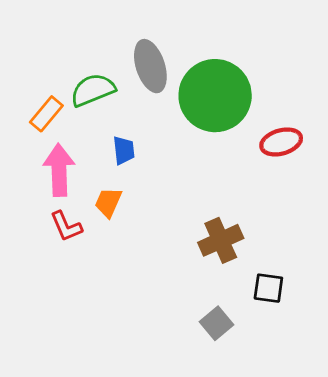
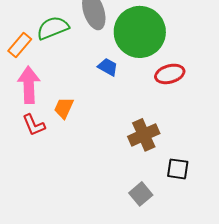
red ellipse: (281, 142) -> (170, 74), moved
blue trapezoid: (124, 150) -> (108, 67), moved, turned -55

